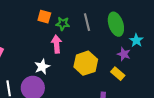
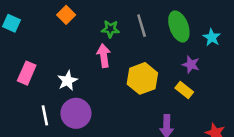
orange square: (44, 17) -> (66, 15), moved, turned 32
cyan star: (136, 40) -> (212, 37), moved
white star: (42, 67) -> (68, 81), moved

